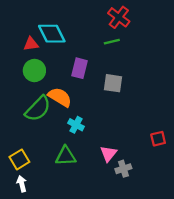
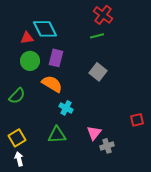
purple rectangle: (79, 68) -> (56, 58), moved
gray square: (113, 83) -> (98, 72), turned 30
green semicircle: (38, 109) -> (17, 96), moved, size x0.7

